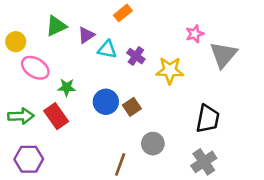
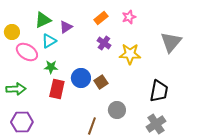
orange rectangle: (123, 13) -> (101, 18), moved
pink star: (195, 34) -> (129, 17), moved
cyan triangle: (107, 49) -> (49, 41), moved, turned -42
red rectangle: (56, 116) -> (57, 89), moved, turned 48

